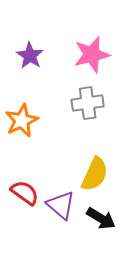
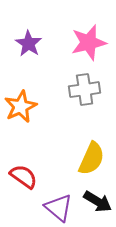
purple triangle: (61, 205) -> (59, 208), moved

